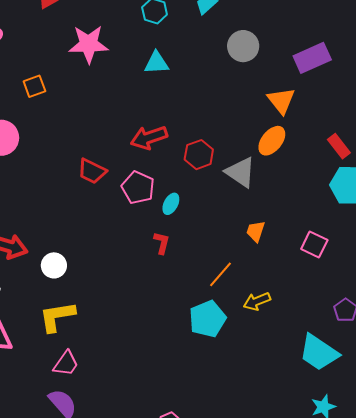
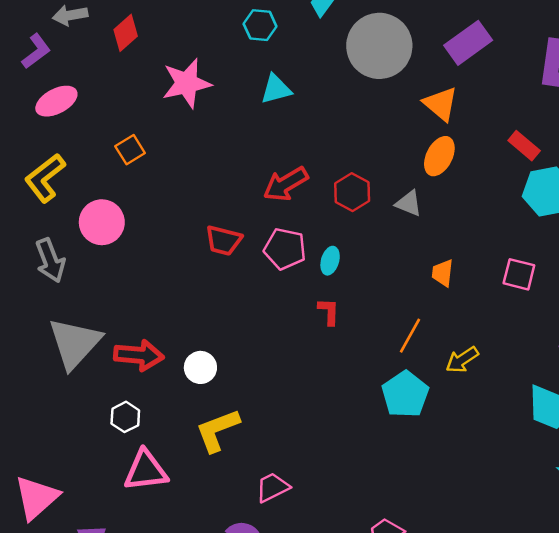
gray circle: (243, 46) -> (379, 46), size x1.6
gray triangle: (241, 172) -> (409, 203), size x0.7
pink trapezoid: (66, 363) -> (272, 487), moved, turned -140

